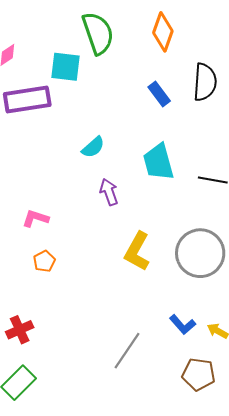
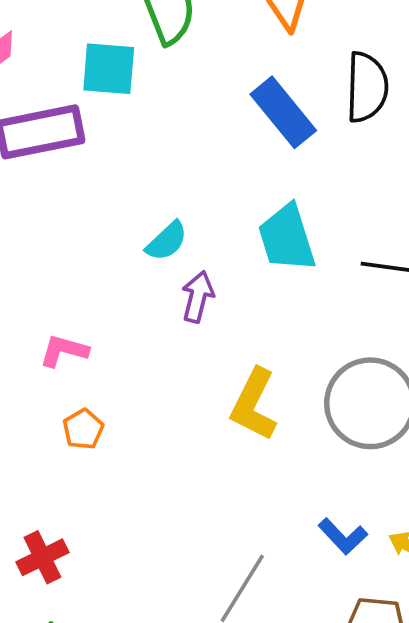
blue rectangle: (159, 94) -> (283, 112), size x1.5
cyan semicircle: (93, 147) -> (167, 241), moved
purple arrow: (109, 192) -> (198, 297), turned 36

